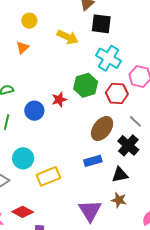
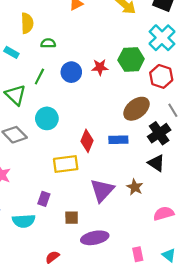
black triangle: (120, 175) -> (156, 163), moved, turned 30
yellow rectangle: (48, 176) -> (66, 164), moved
red diamond: (23, 212) -> (87, 141), moved, turned 70

